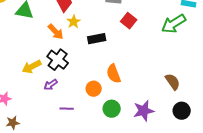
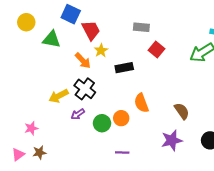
brown semicircle: (173, 82) -> (182, 111), moved
purple line: (67, 109) -> (122, 152), moved
green circle: (112, 109) -> (102, 123), moved

